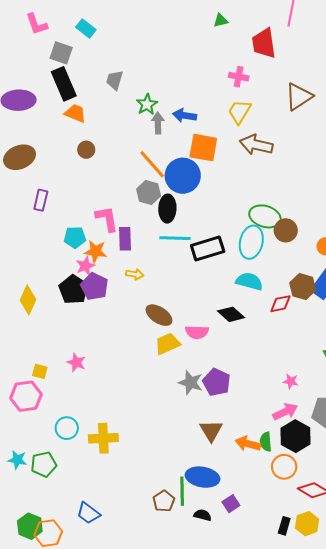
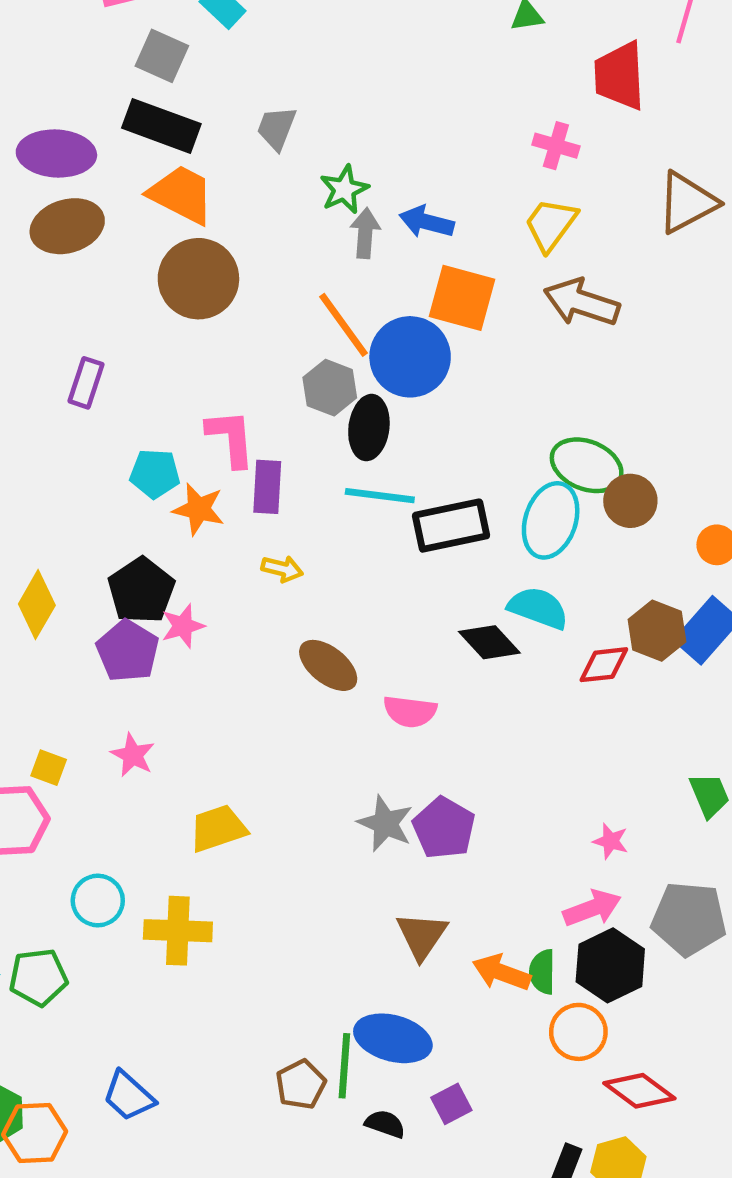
black rectangle: (64, 84) -> (161, 126), turned -52
orange trapezoid: (75, 113) -> (181, 194), size x1.4
brown circle: (86, 150) -> (198, 279), size x2.0
brown ellipse: (20, 157) -> (67, 226), moved
pink star: (85, 266) -> (183, 626), moved
purple pentagon: (94, 286) -> (128, 651), moved
black diamond: (231, 314) -> (489, 642), moved
yellow trapezoid: (167, 344) -> (218, 828), moved

